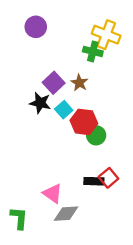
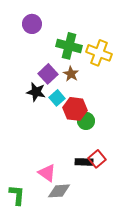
yellow cross: (106, 35) -> (99, 53), moved
green cross: (93, 51) -> (69, 46), moved, size x1.4

